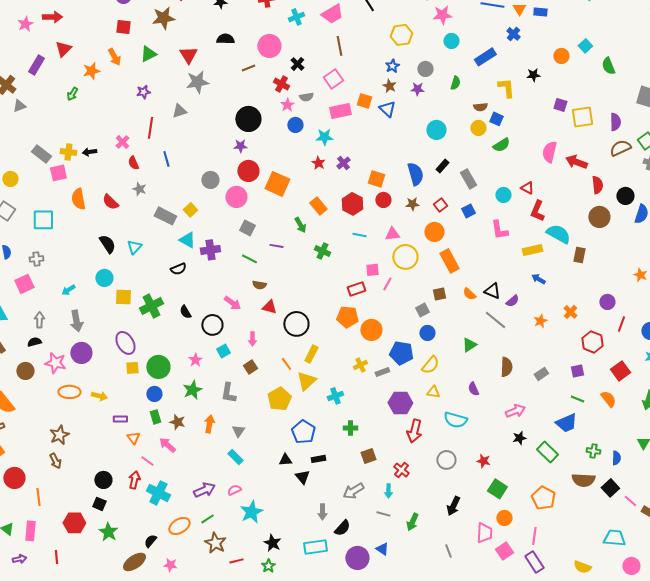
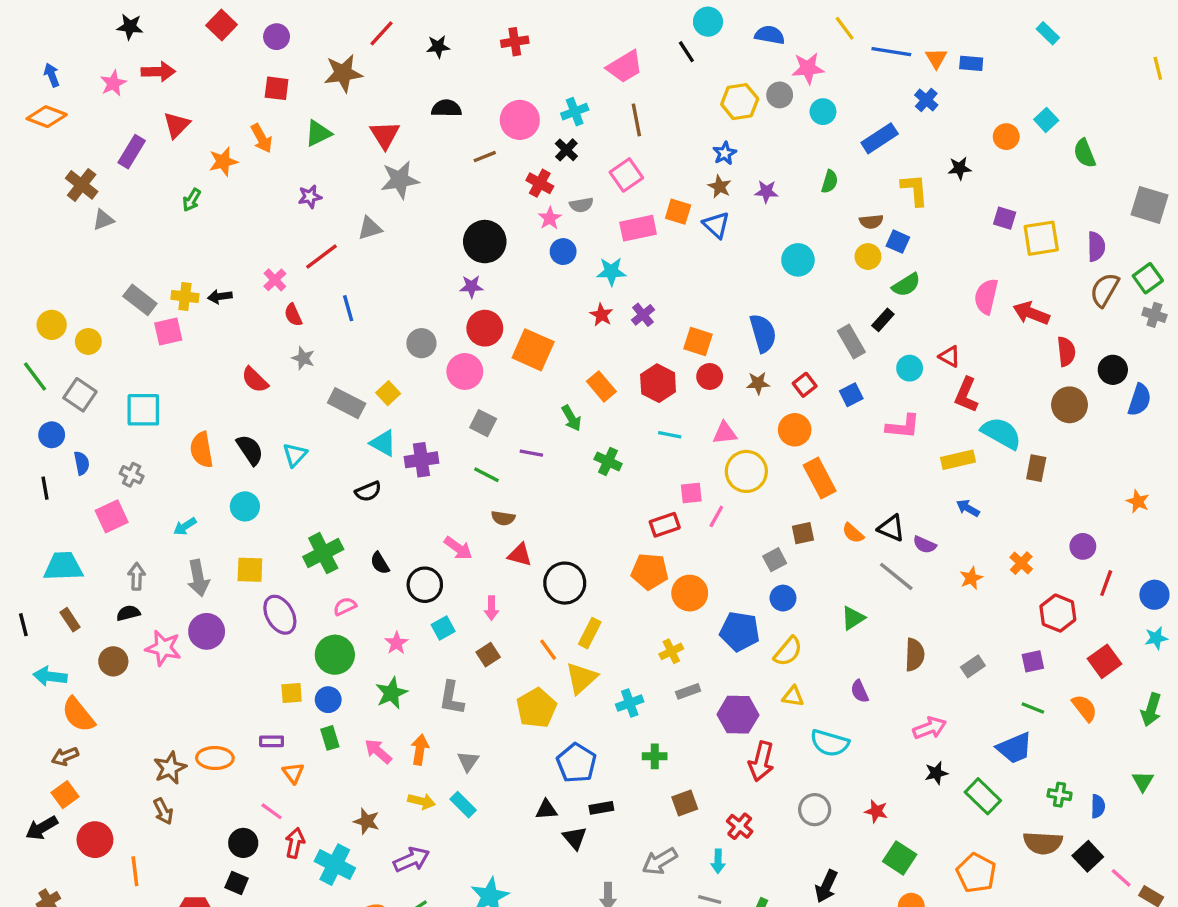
cyan cross: (296, 17) -> (575, 112), moved
gray circle: (425, 69) -> (780, 95), moved
red line: (150, 128) -> (322, 257), turned 45
brown semicircle: (620, 148) -> (1104, 290), turned -35
black rectangle: (442, 166) -> (883, 320), moved
orange semicircle: (78, 199) -> (202, 450), moved
pink L-shape: (499, 230) -> (903, 426), turned -75
gray cross: (36, 259) -> (132, 475), turned 32
yellow square: (123, 297) -> (250, 570), moved
purple semicircle: (512, 301) -> (925, 545), turned 64
yellow square: (132, 368) -> (292, 693), moved
gray rectangle: (382, 372) -> (688, 691), moved
orange ellipse: (69, 392) -> (215, 758), moved
yellow arrow: (99, 396) -> (421, 801), moved
brown star: (177, 422) -> (367, 821), moved
pink arrow: (167, 445) -> (378, 751), moved
pink line: (147, 461) -> (272, 811), moved
pink semicircle: (234, 490) -> (345, 606), moved

